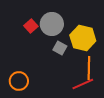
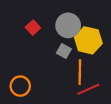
gray circle: (52, 24) -> (68, 25), moved
orange line: (89, 68) -> (80, 72), moved

